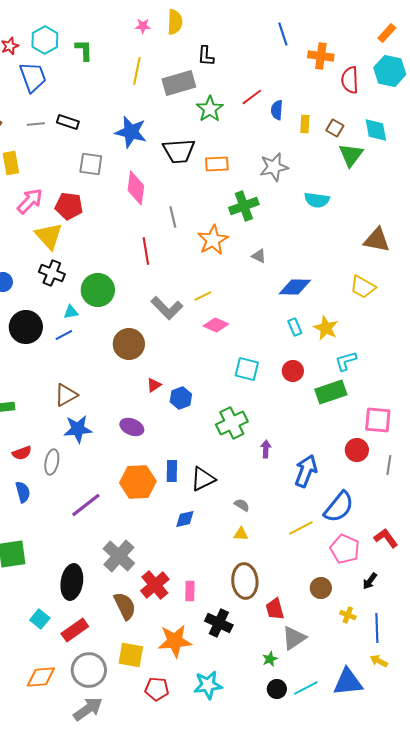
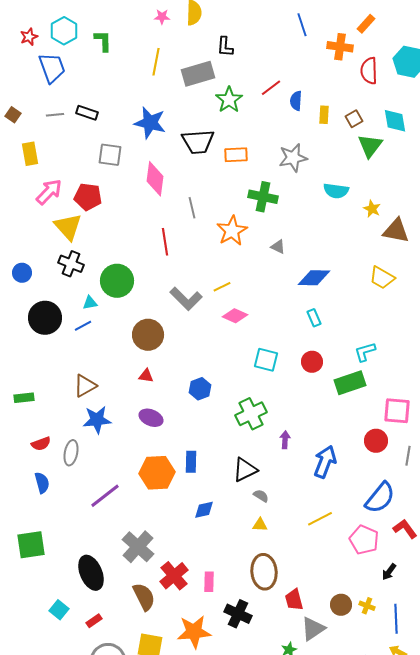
orange rectangle: (387, 33) -> (366, 24), moved
brown square: (335, 128) -> (354, 119), turned 30
green cross: (244, 206) -> (263, 197), turned 32
yellow star: (326, 328) -> (372, 209), moved, size x0.7
red triangle: (154, 385) -> (146, 376), moved, turned 42
black triangle: (203, 479) -> (245, 470), moved
blue semicircle: (339, 507) -> (380, 498), moved
black ellipse: (72, 582) -> (91, 573), turned -32
brown circle: (321, 588) -> (341, 605), moved
red rectangle: (75, 630) -> (94, 621), size x0.6

